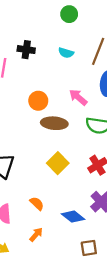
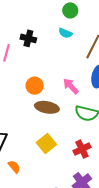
cyan semicircle: (66, 53) -> (65, 33), moved
orange semicircle: (37, 204) -> (14, 167), moved

